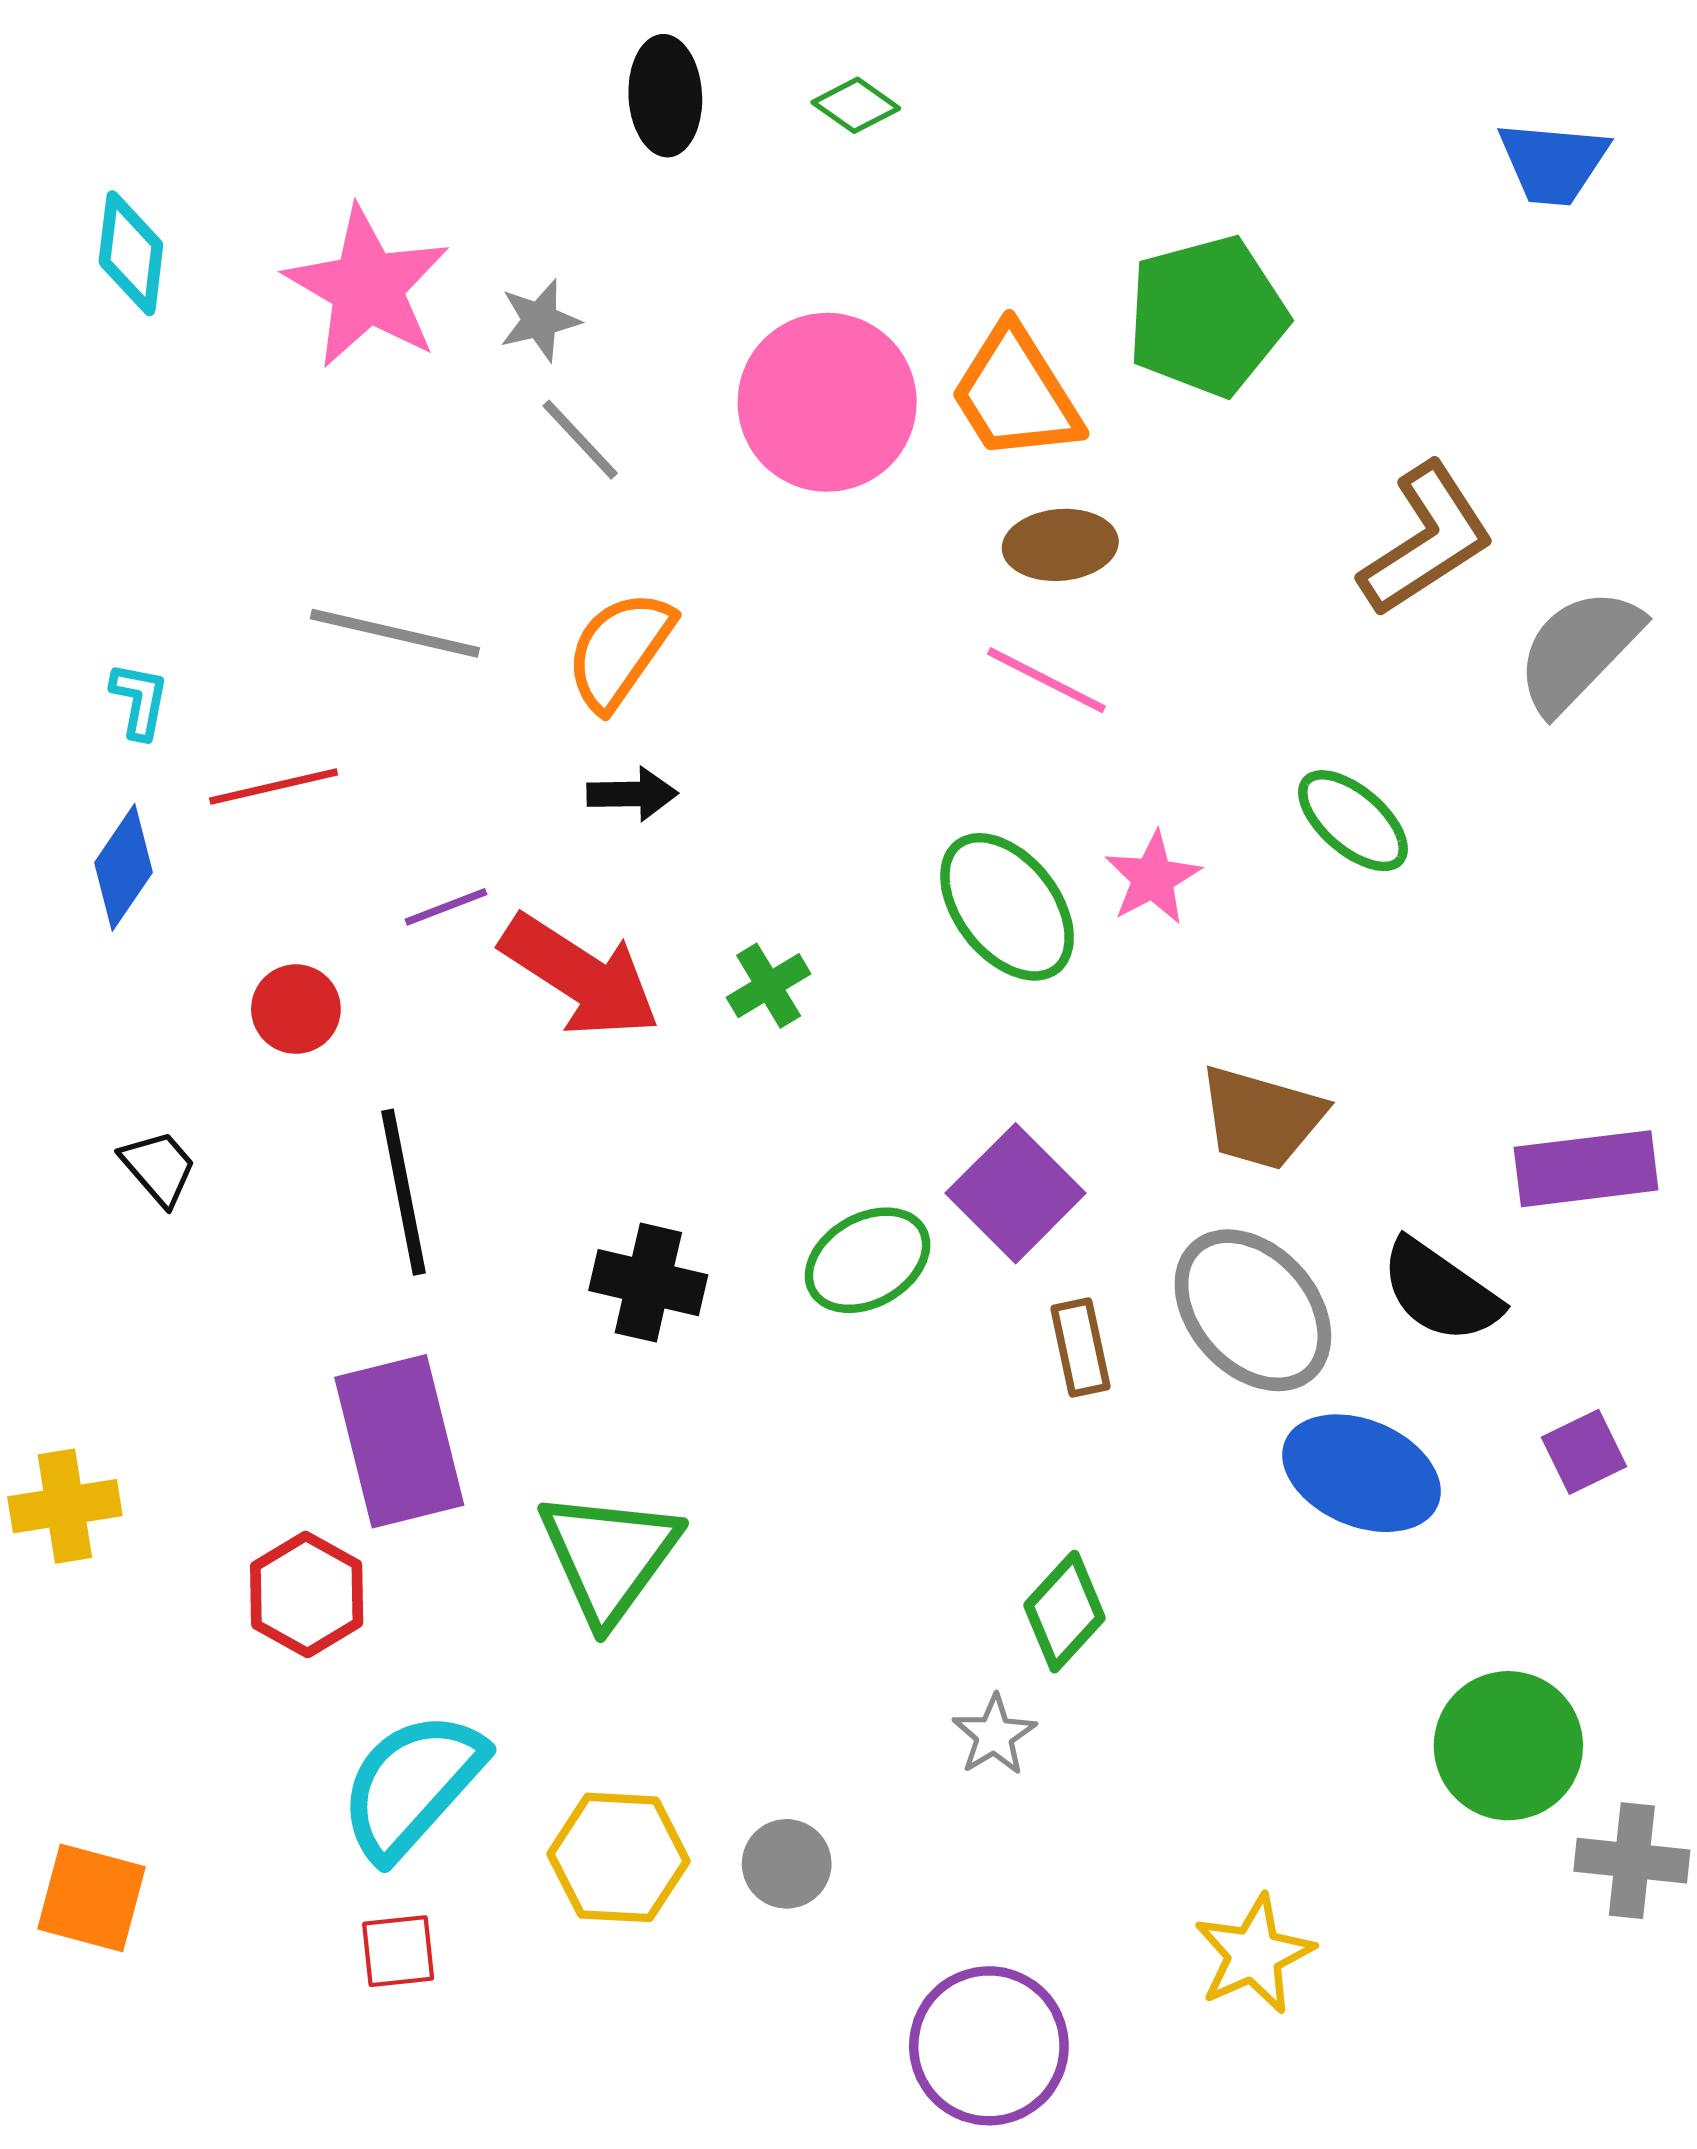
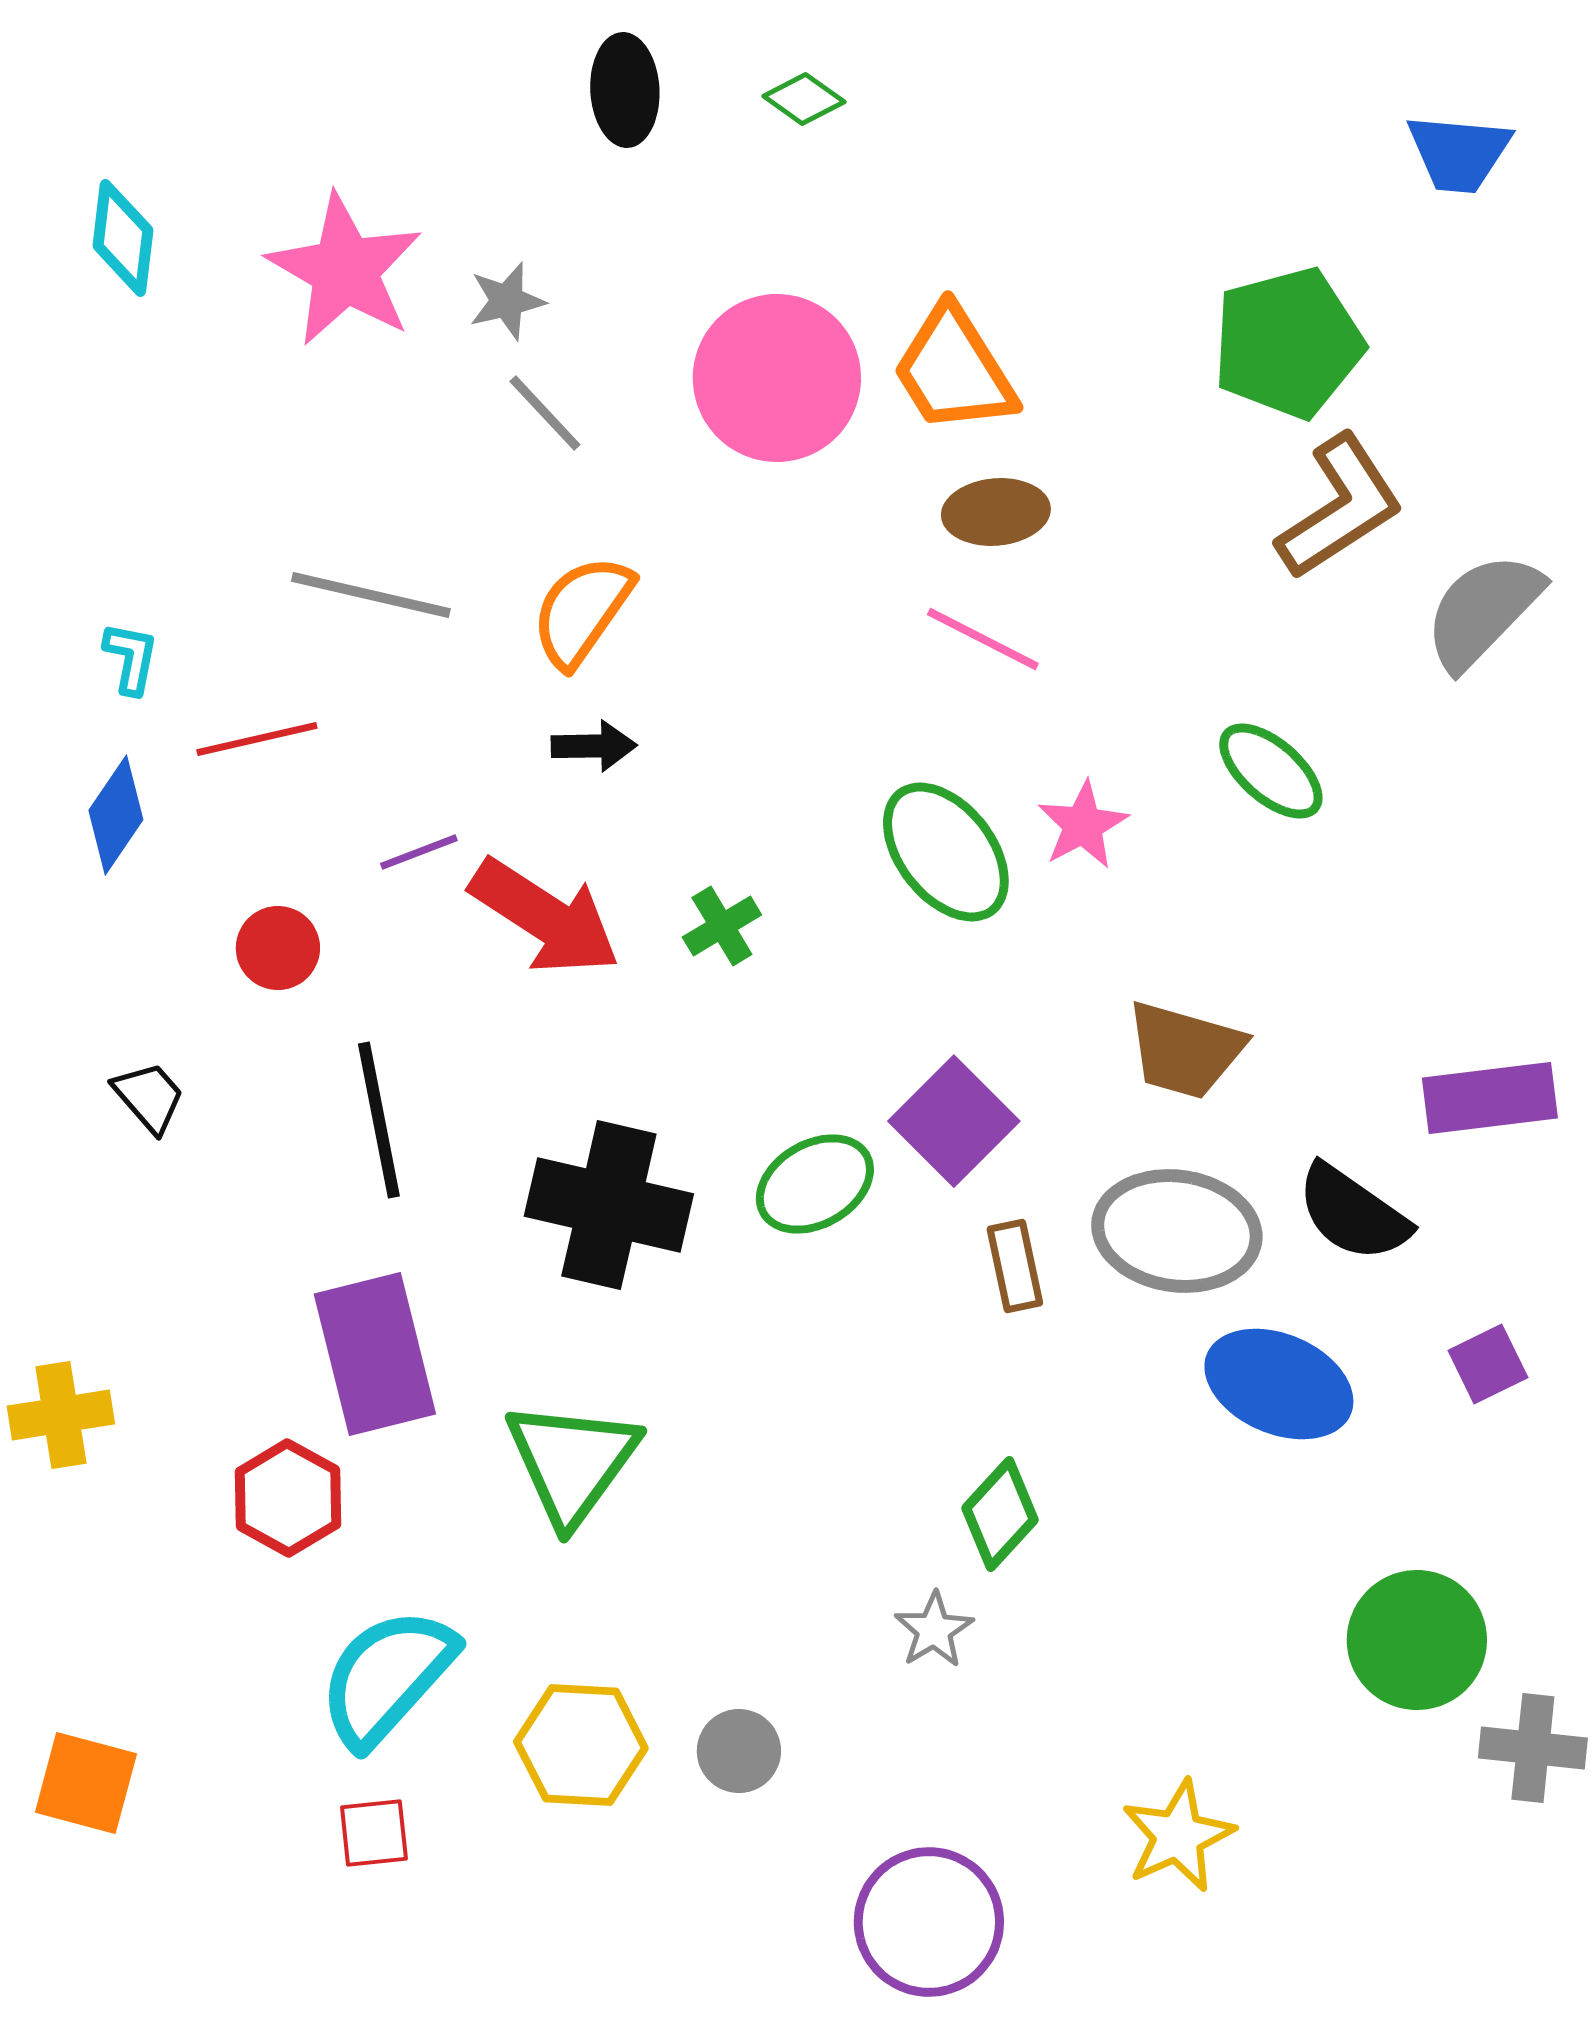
green pentagon: (1207, 316) -> (1288, 343), moved
black cross: (648, 1283) -> (609, 1205), size x1.5
gray ellipse: (1253, 1310) -> (1177, 1231), turned -40

